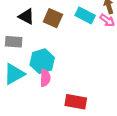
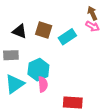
cyan rectangle: (85, 15) -> (67, 37), moved, turned -54

